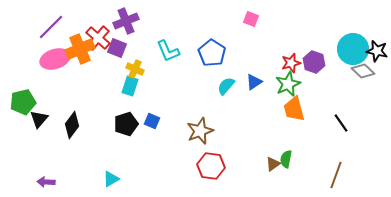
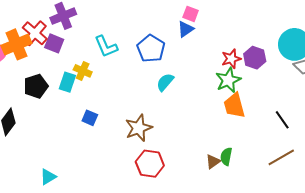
yellow cross: (135, 69) -> (83, 71), moved
blue triangle: (254, 82) -> (185, 29), moved
black pentagon: (126, 124) -> (36, 86), moved
brown line: (336, 175) -> (281, 157), moved, turned 40

